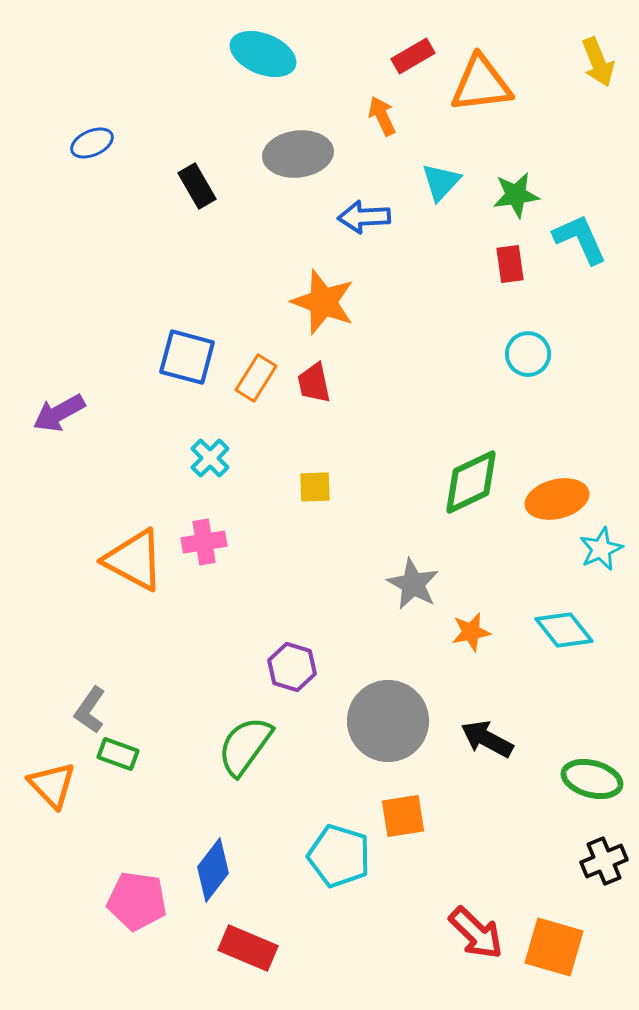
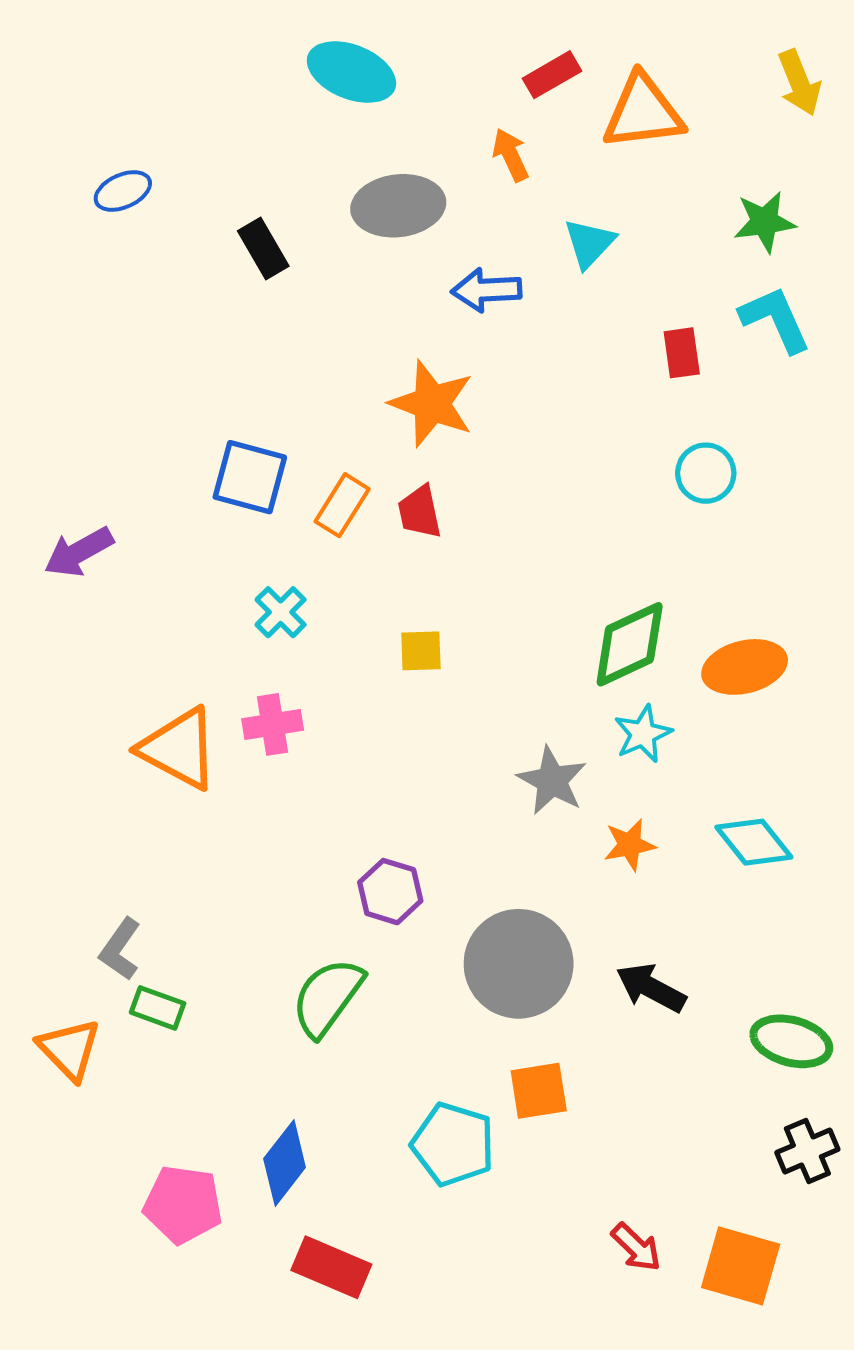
green star: (516, 195) -> (765, 222), moved
cyan star: (601, 549) -> (643, 734), moved
red arrow: (476, 933) -> (636, 1247), size x0.7

